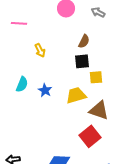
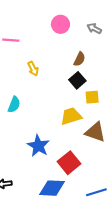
black square: (82, 61) -> (77, 80), turned -35
blue star: (45, 90) -> (38, 146), moved, size x1.5
red square: (90, 136) -> (69, 163), moved

